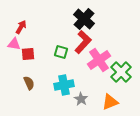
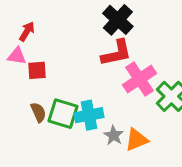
red L-shape: (83, 42) -> (116, 53), turned 35
green square: (61, 52) -> (63, 114), moved, size x1.5
orange triangle: (110, 102) -> (137, 140), moved

